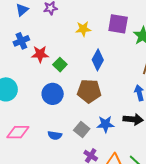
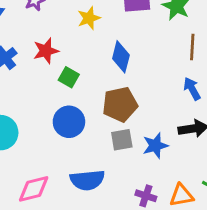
red star: (40, 54) -> (46, 51), moved
gray square: (82, 129) -> (122, 140), moved, turned -35
blue semicircle: (55, 135) -> (87, 180), size x1.6

